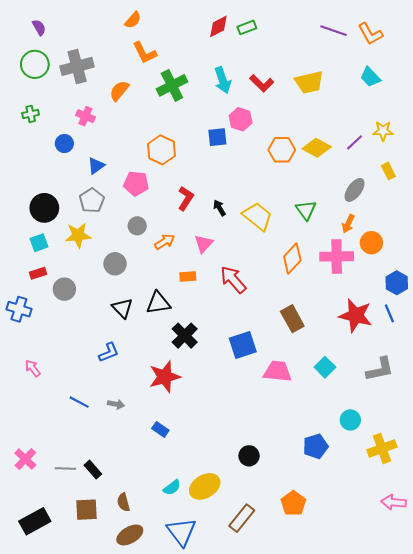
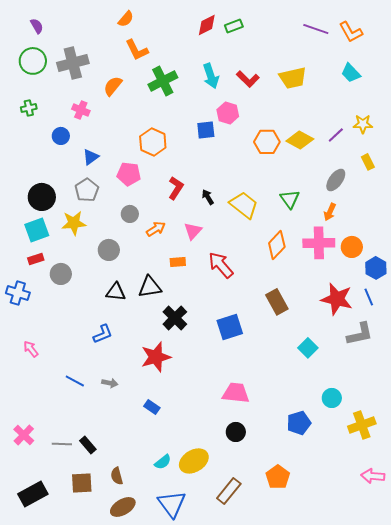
cyan square: (39, 243) -> (37, 230), size x1.4
orange circle: (371, 243) -> (352, 247), moved
black triangle: (122, 308) -> (116, 292), turned -40
gray L-shape: (380, 369) -> (360, 334), moved
pink trapezoid: (278, 371) -> (236, 393), moved

